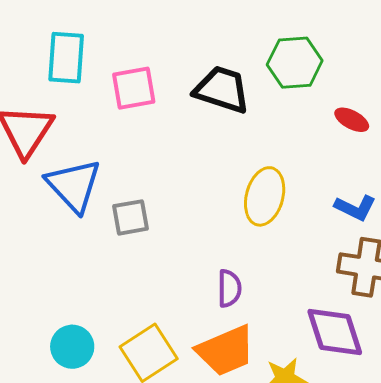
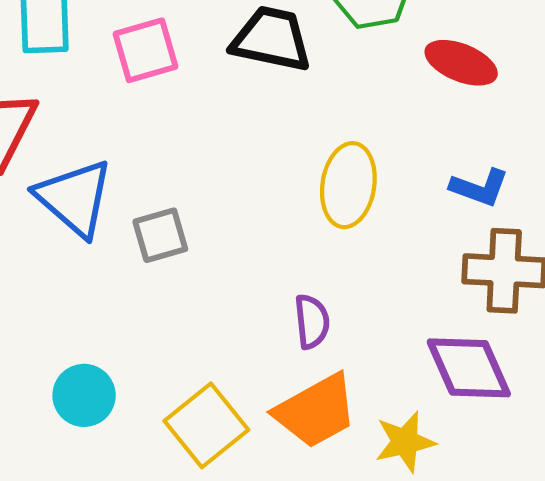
red ellipse: (352, 120) -> (461, 63), size x1.4
cyan circle: (72, 347) -> (84, 395), moved

